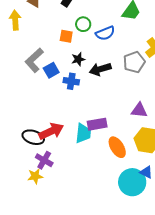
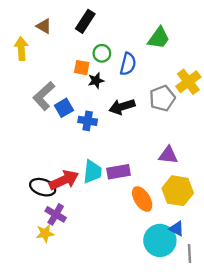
blue semicircle: (105, 33) -> (128, 64), turned -54
black star: (78, 59) -> (96, 81), moved
cyan trapezoid: (83, 133) -> (92, 172), moved

